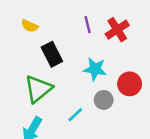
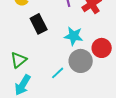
green triangle: (38, 89) -> (19, 60), moved, size x0.7
gray circle: (104, 100) -> (81, 61), size x1.5

